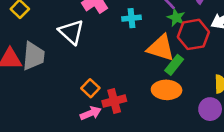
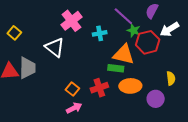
green rectangle: (174, 65) -> (116, 68), moved, turned 63
red cross: (114, 101) -> (99, 88), moved
purple circle: (210, 109) -> (156, 99), moved

